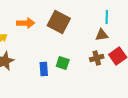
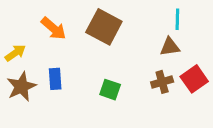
orange arrow: (26, 23) -> (54, 28), turned 42
blue rectangle: (44, 69) -> (55, 79), moved

